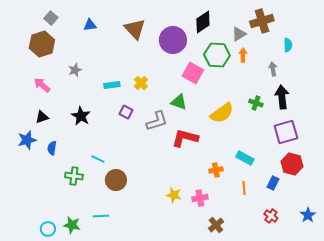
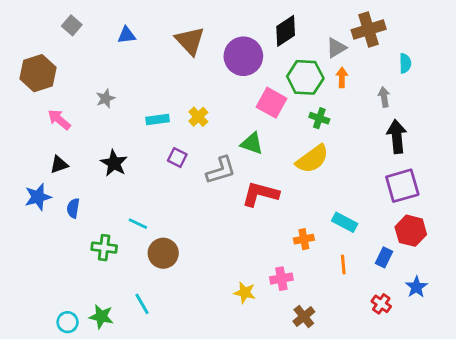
brown hexagon: (42, 44) -> (38, 73), moved
green cross: (256, 103) -> (319, 118), moved
yellow star: (174, 195) -> (245, 293), moved
blue star: (308, 215) -> (416, 287), moved
cyan line: (101, 216) -> (142, 304), turned 63

